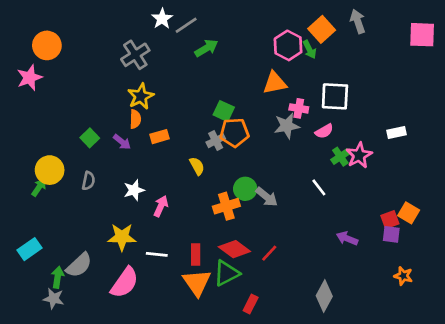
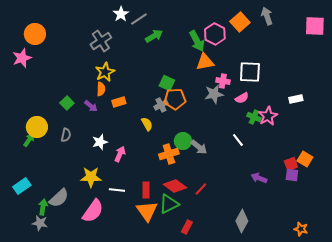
green arrow: (309, 49) -> (197, 41), moved, size x1.5
green cross: (340, 157) -> (254, 117), turned -32
orange star: (403, 276) -> (301, 229), moved

